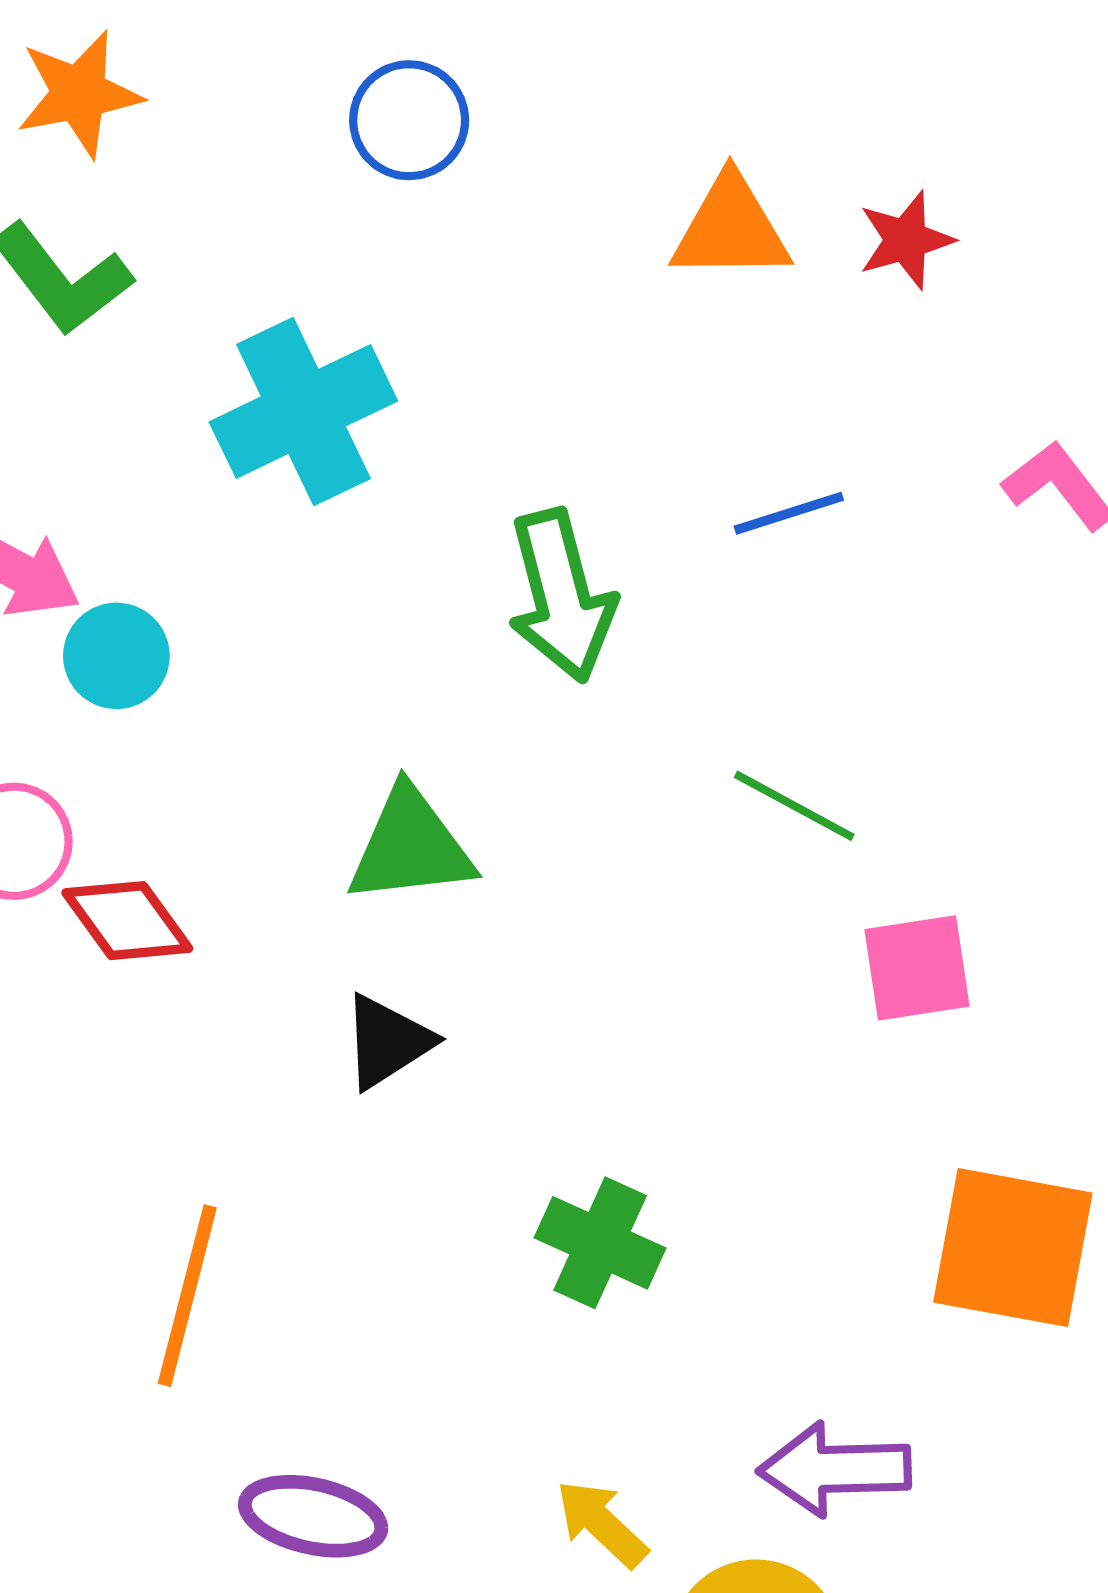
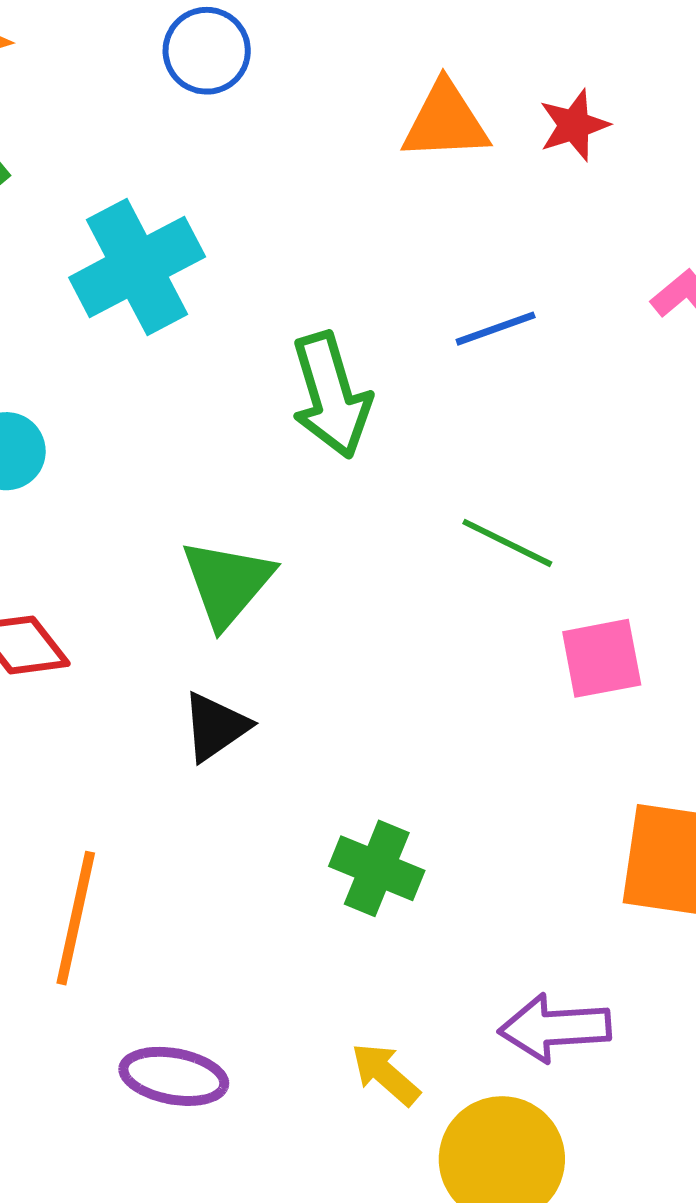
green triangle: (410, 846) -> (227, 583), turned -41

